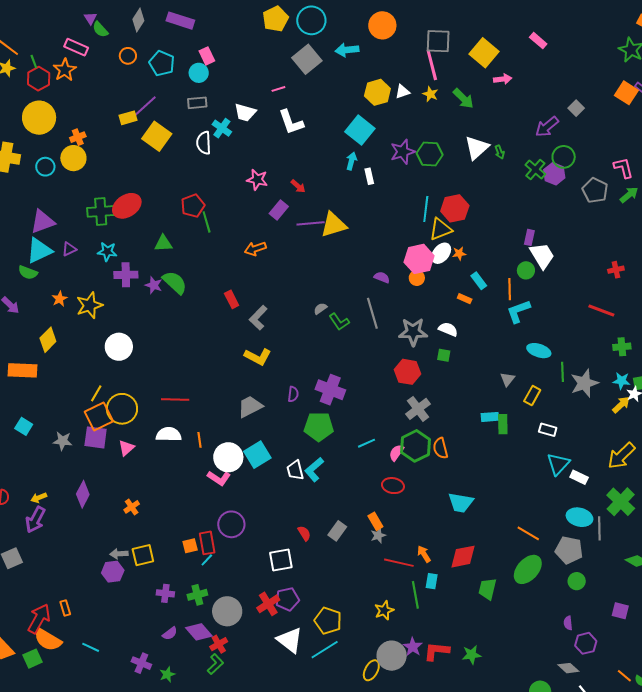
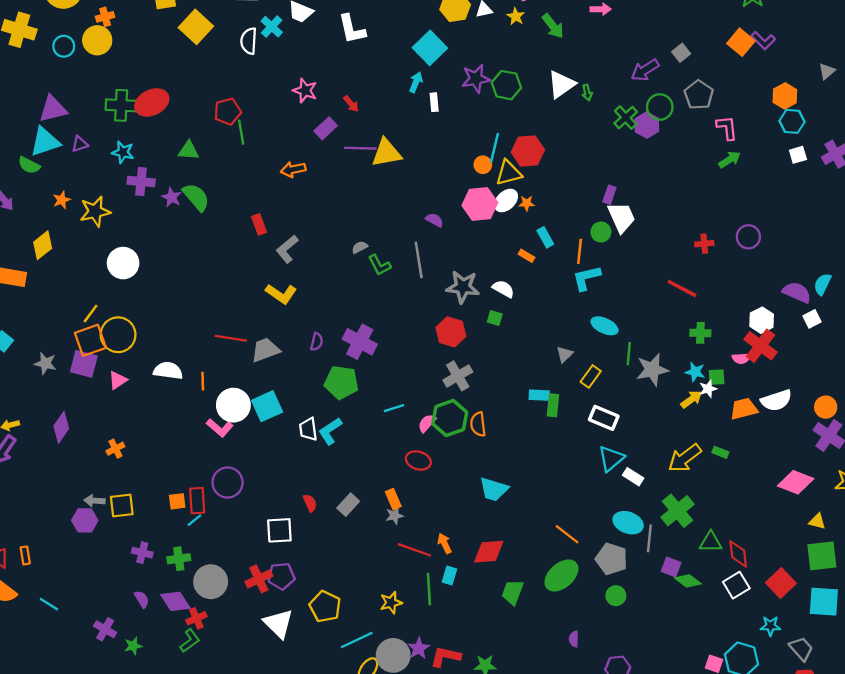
gray pentagon: (595, 190) -> (699, 95), moved
orange circle: (417, 278) -> (483, 165), moved
red line: (175, 400) -> (231, 338), moved
white rectangle: (548, 430) -> (604, 418), size x1.4
purple square: (620, 611) -> (671, 567), moved
purple semicircle: (568, 623) -> (574, 639), moved
purple semicircle: (170, 633) -> (142, 599), turned -91
cyan line: (325, 650) -> (357, 640), moved

